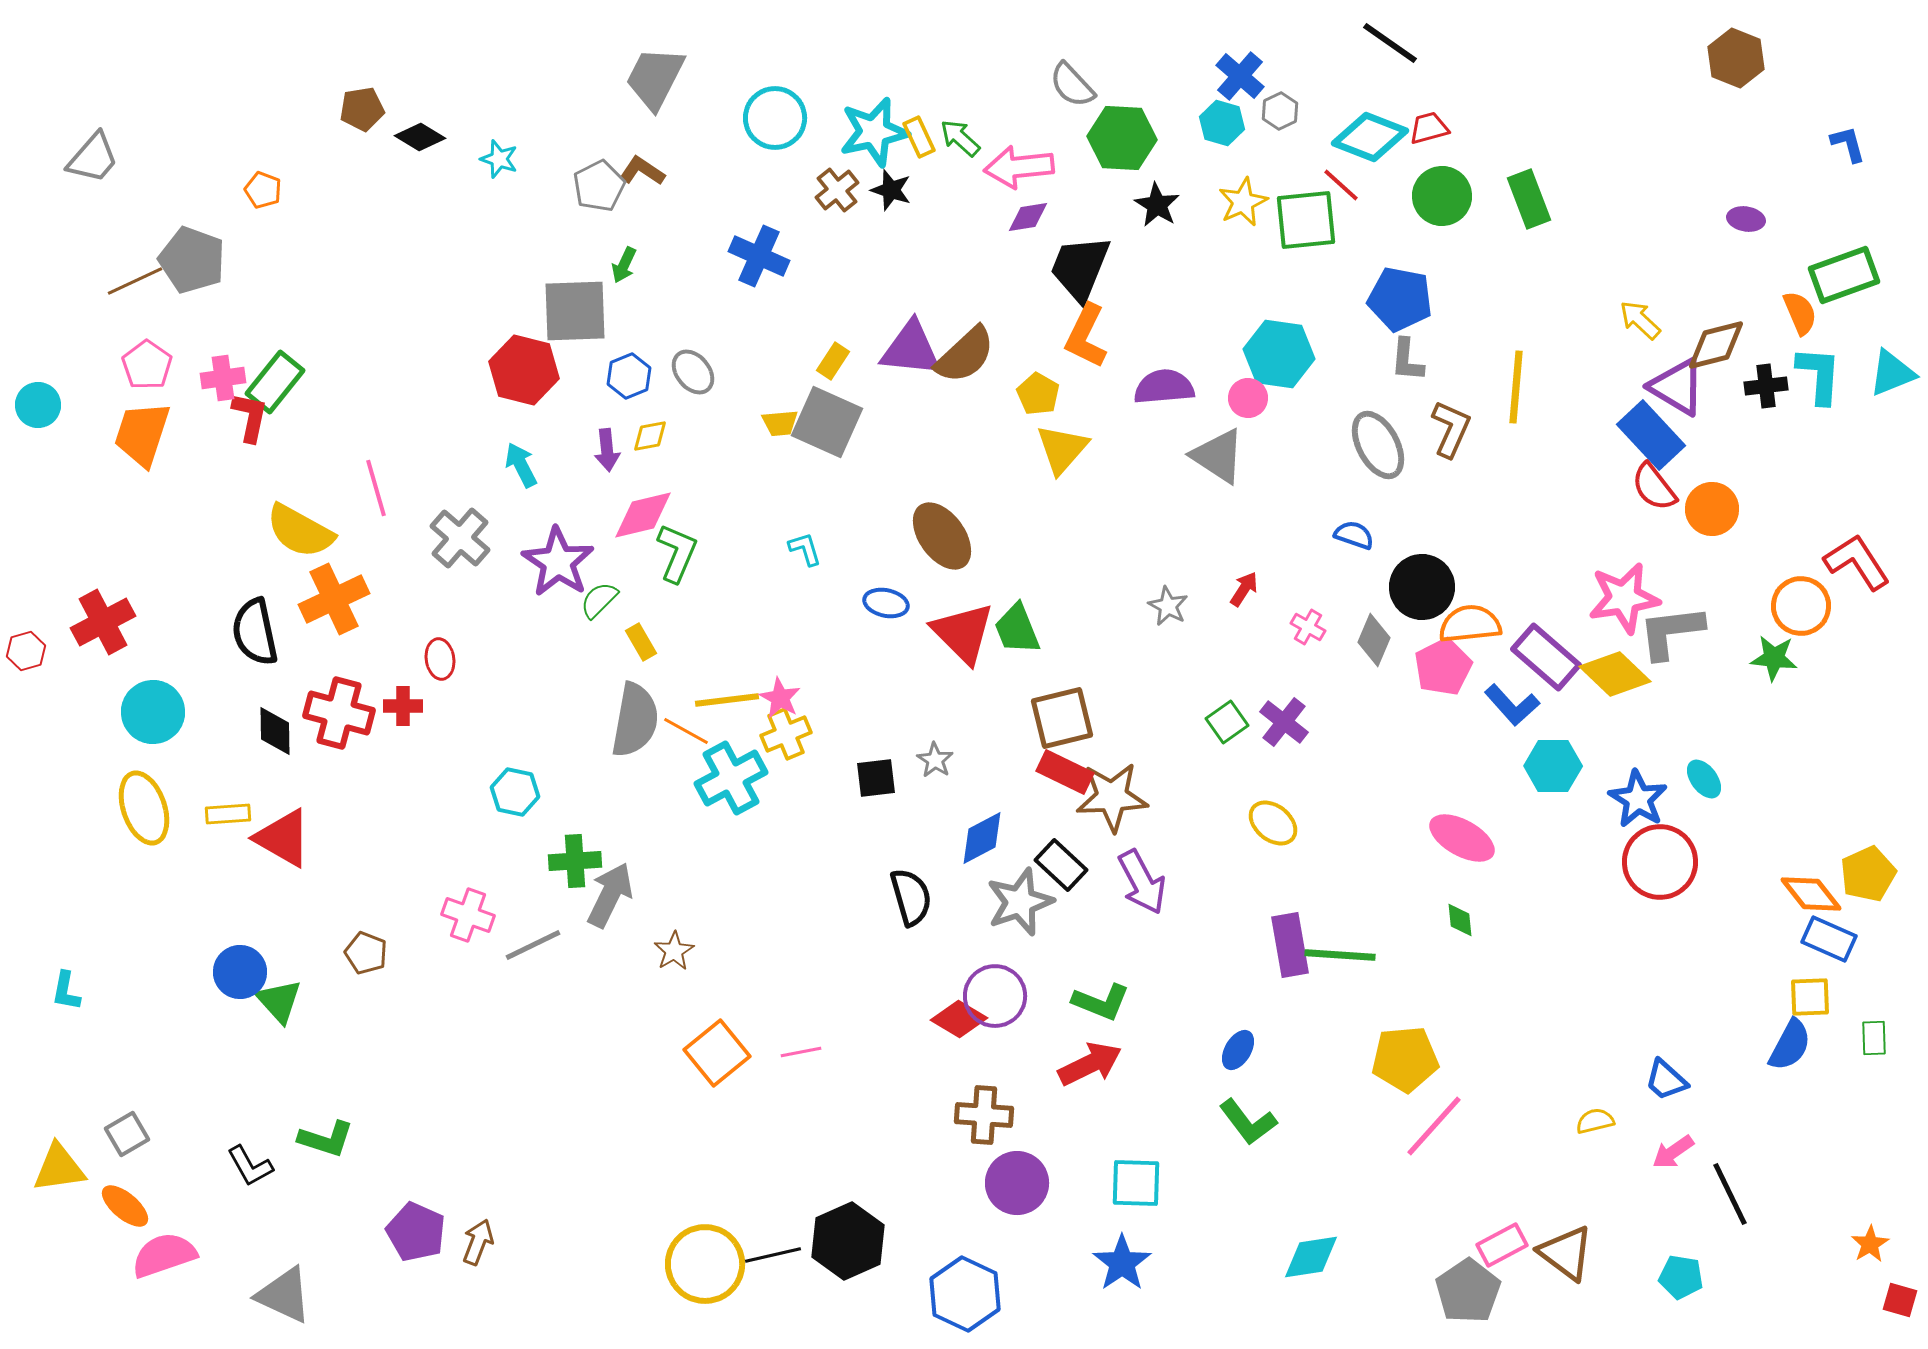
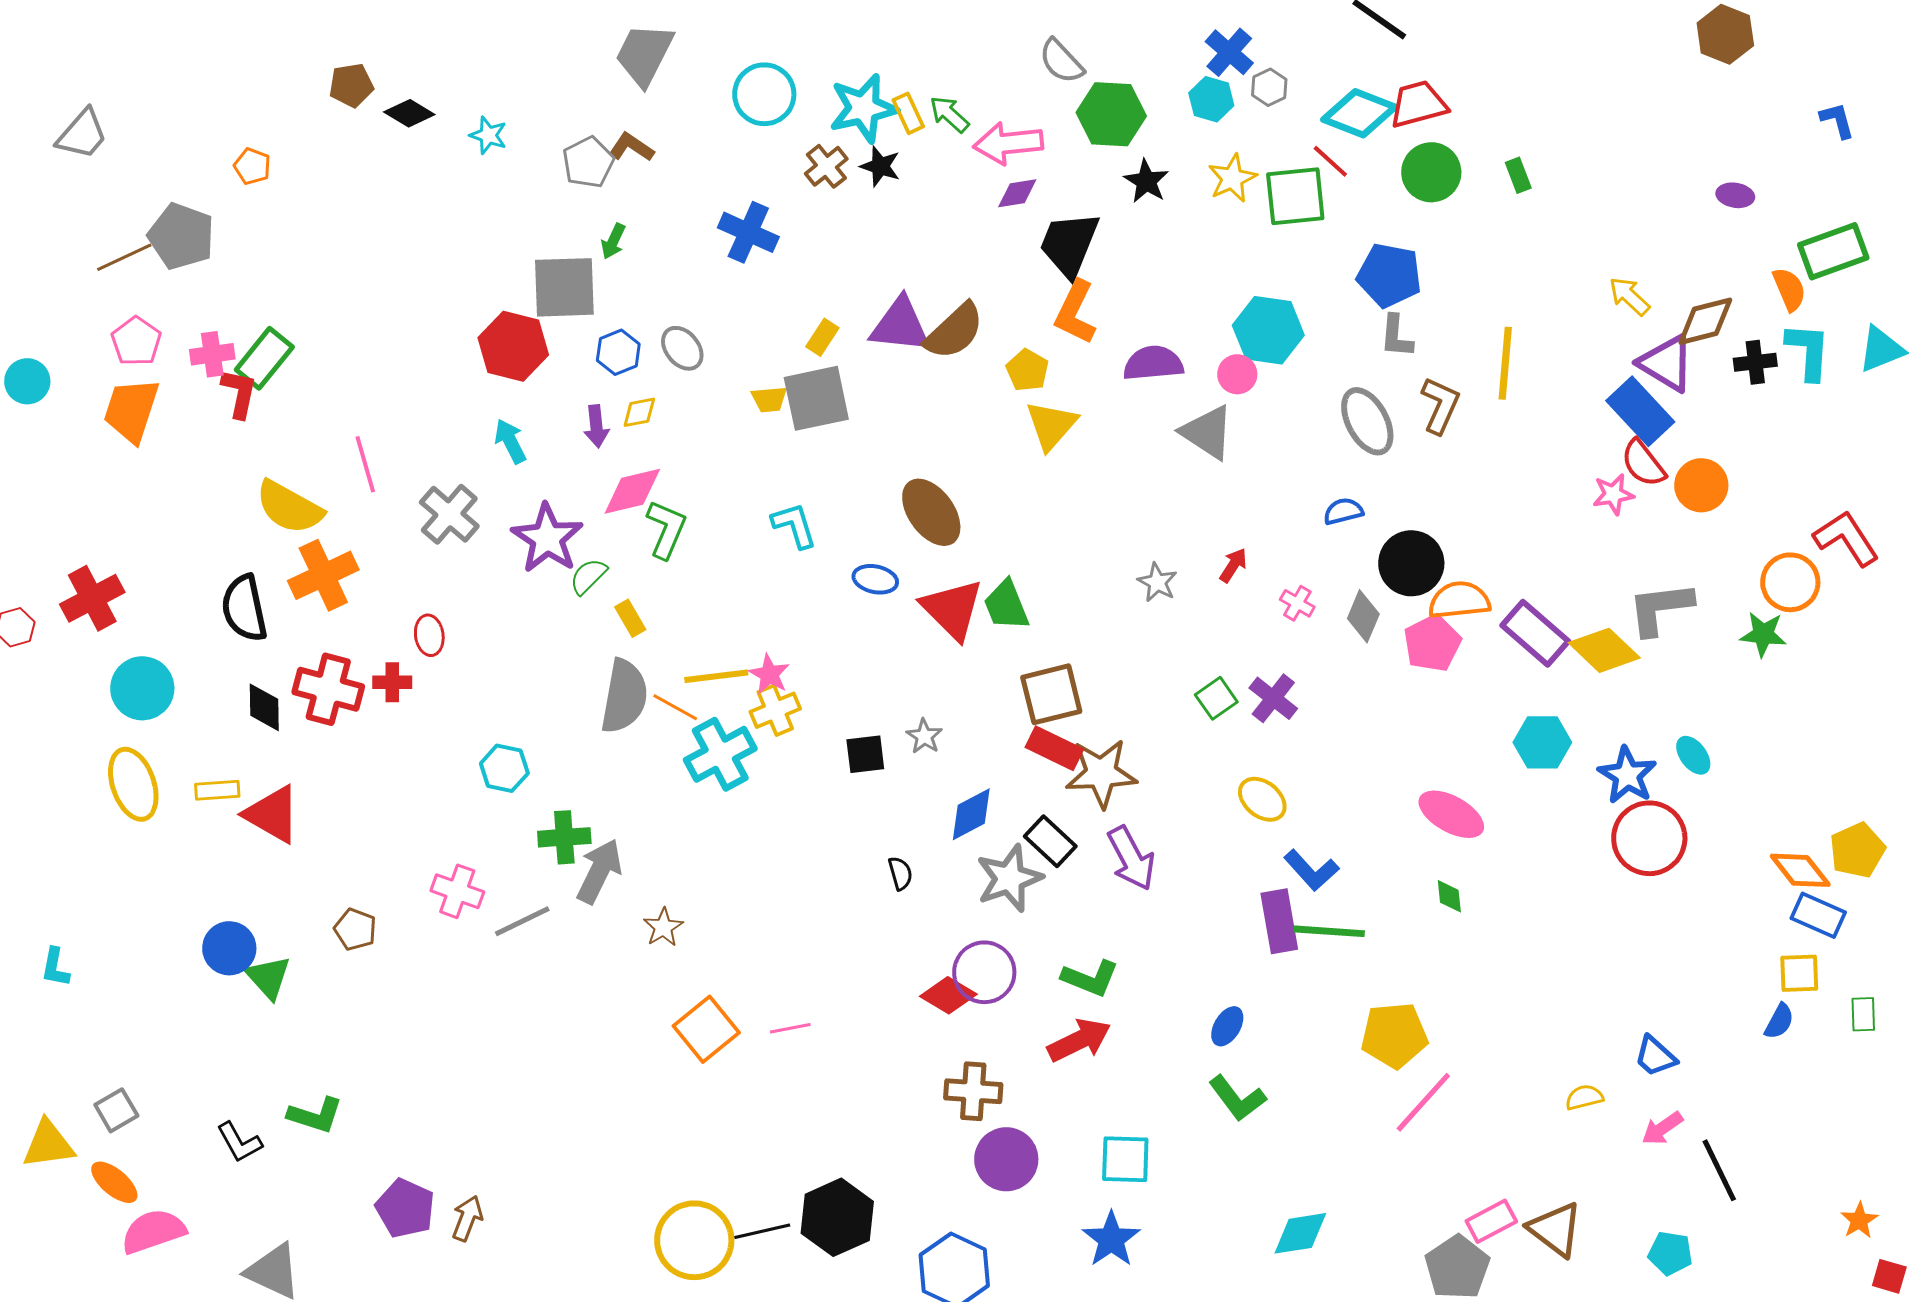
red trapezoid: (1429, 128) -> (1418, 104), size x1.5
green rectangle: (1529, 199) -> (1518, 175), size x0.6
gray square: (827, 422) -> (816, 398), turned -36
blue semicircle: (1354, 535) -> (1343, 511), turned -33
cyan L-shape: (805, 549) -> (794, 525), size x1.4
pink star: (1624, 598) -> (1613, 494), moved, size x0.6
blue L-shape: (1512, 705) -> (1311, 870), moved
black semicircle: (911, 897) -> (900, 873), size x0.6
blue semicircle: (1790, 1045) -> (1779, 1021), size x0.7

